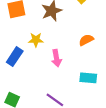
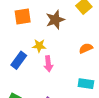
pink arrow: (56, 58) -> (48, 64), moved

